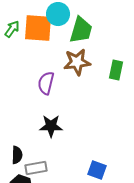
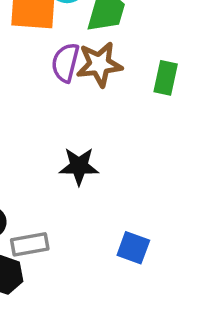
purple semicircle: (46, 83) -> (65, 63), moved
black star: (51, 126) -> (79, 166), moved

